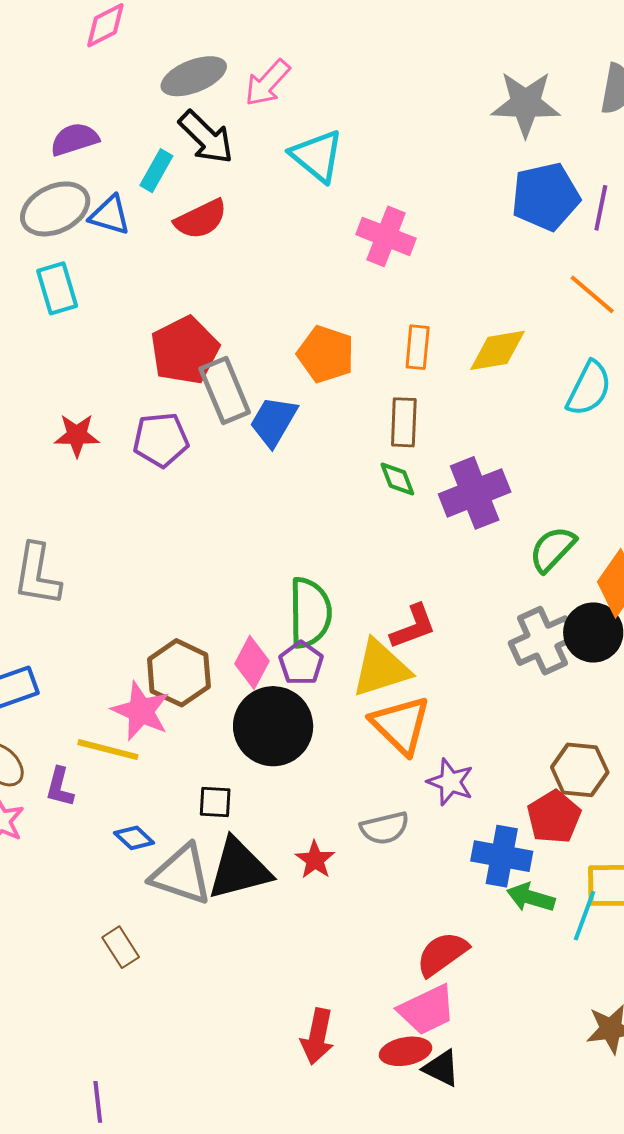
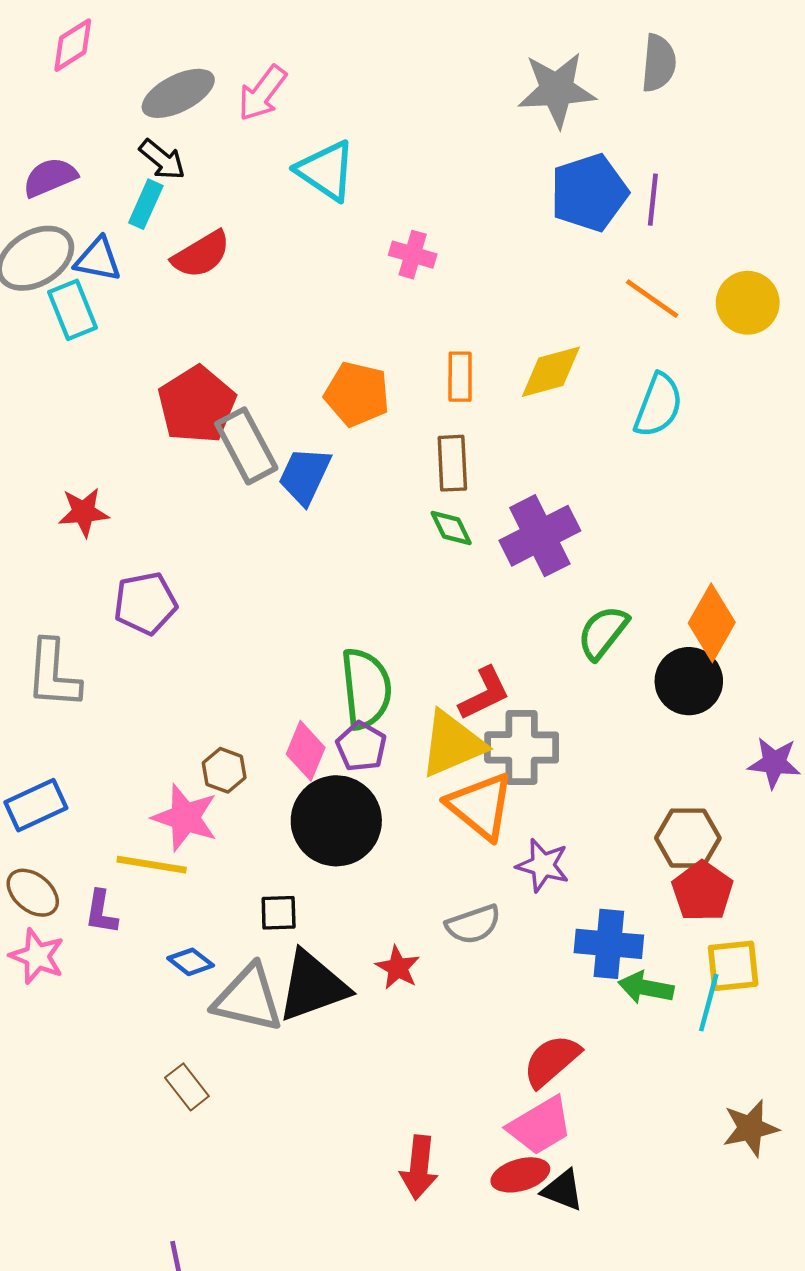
black arrow: (206, 137) -> (162, 160), moved, size x0.7
pink cross: (386, 236) -> (413, 255), size x0.7
cyan rectangle: (57, 288) -> (72, 310), moved
purple pentagon: (161, 440) -> (145, 603), moved
green semicircle: (552, 549) -> (603, 632), moved
gray cross: (542, 641) -> (522, 747), moved, turned 30
brown hexagon: (179, 673) -> (224, 770), size x0.6
red pentagon: (554, 817) -> (702, 891), moved

